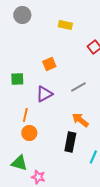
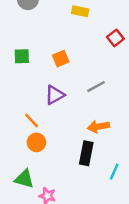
green square: (17, 79) -> (22, 56), moved
orange line: (25, 115) -> (32, 121), turned -56
orange arrow: (80, 120) -> (98, 127), turned -48

